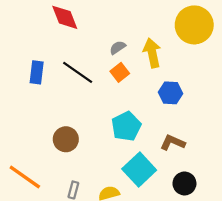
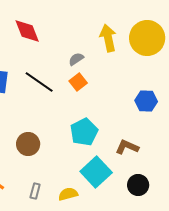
yellow arrow: (152, 53) -> (108, 38), moved
blue hexagon: (170, 93) -> (146, 101), moved

